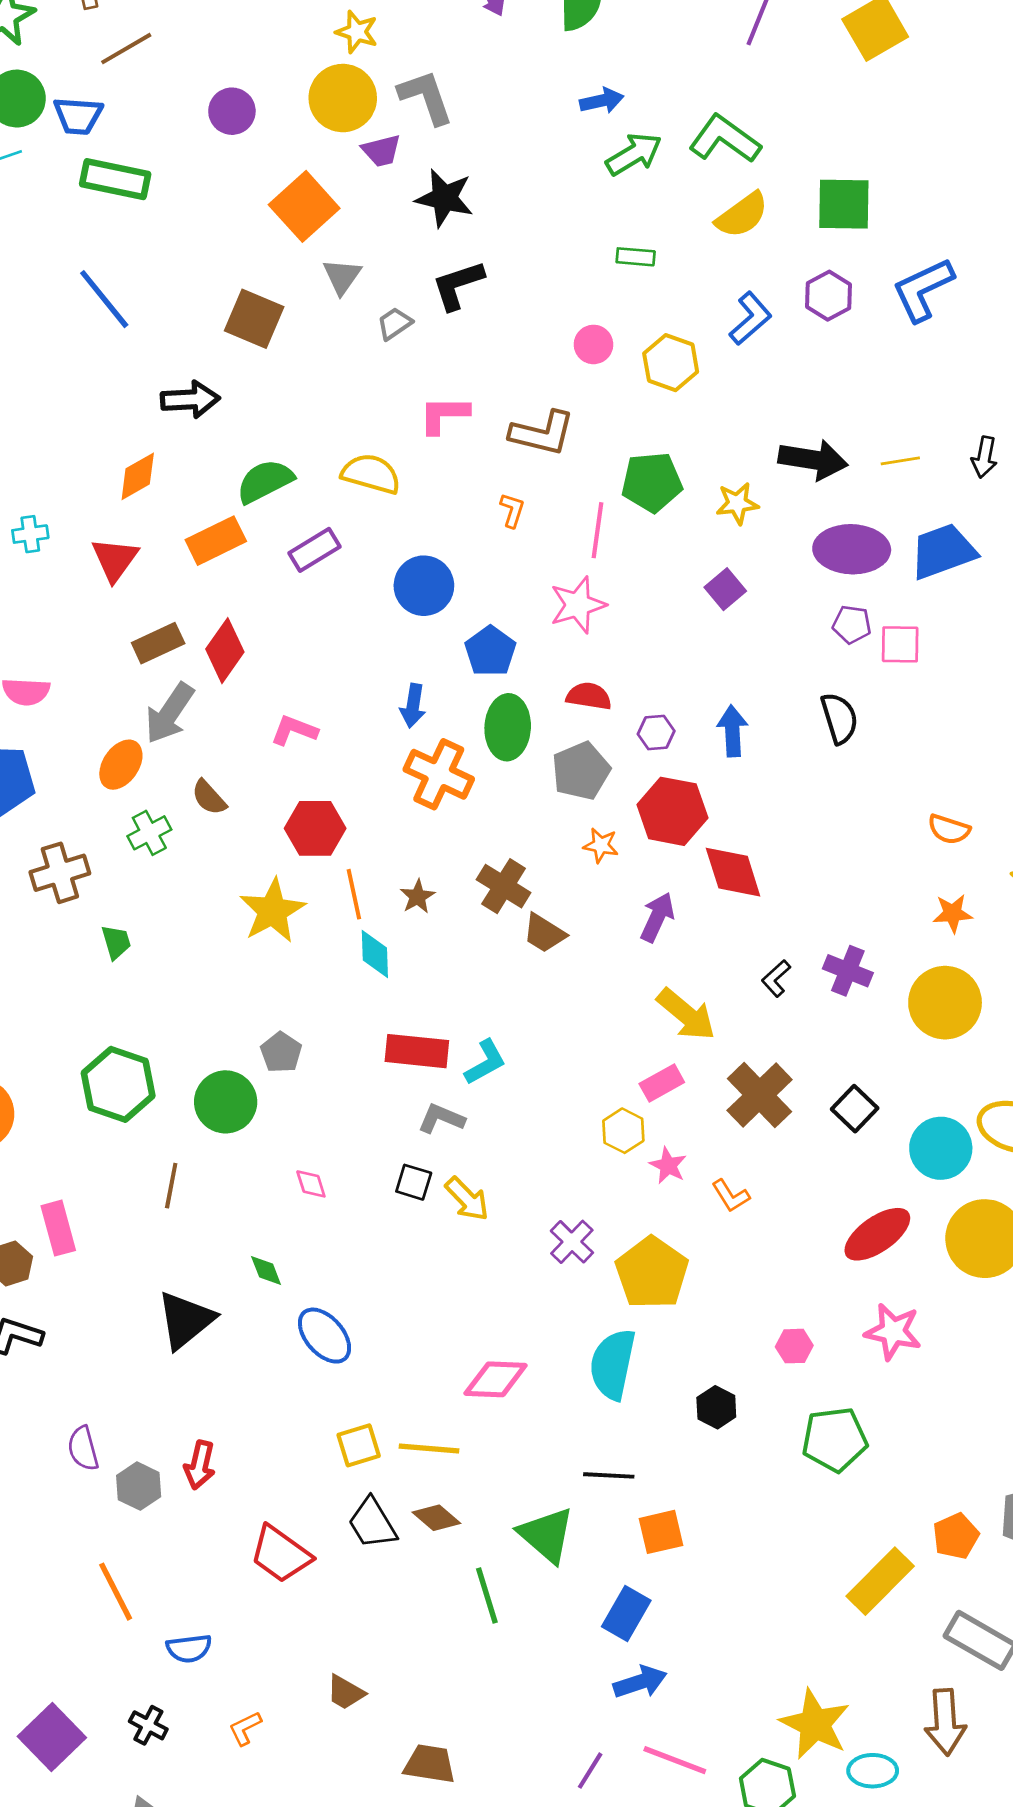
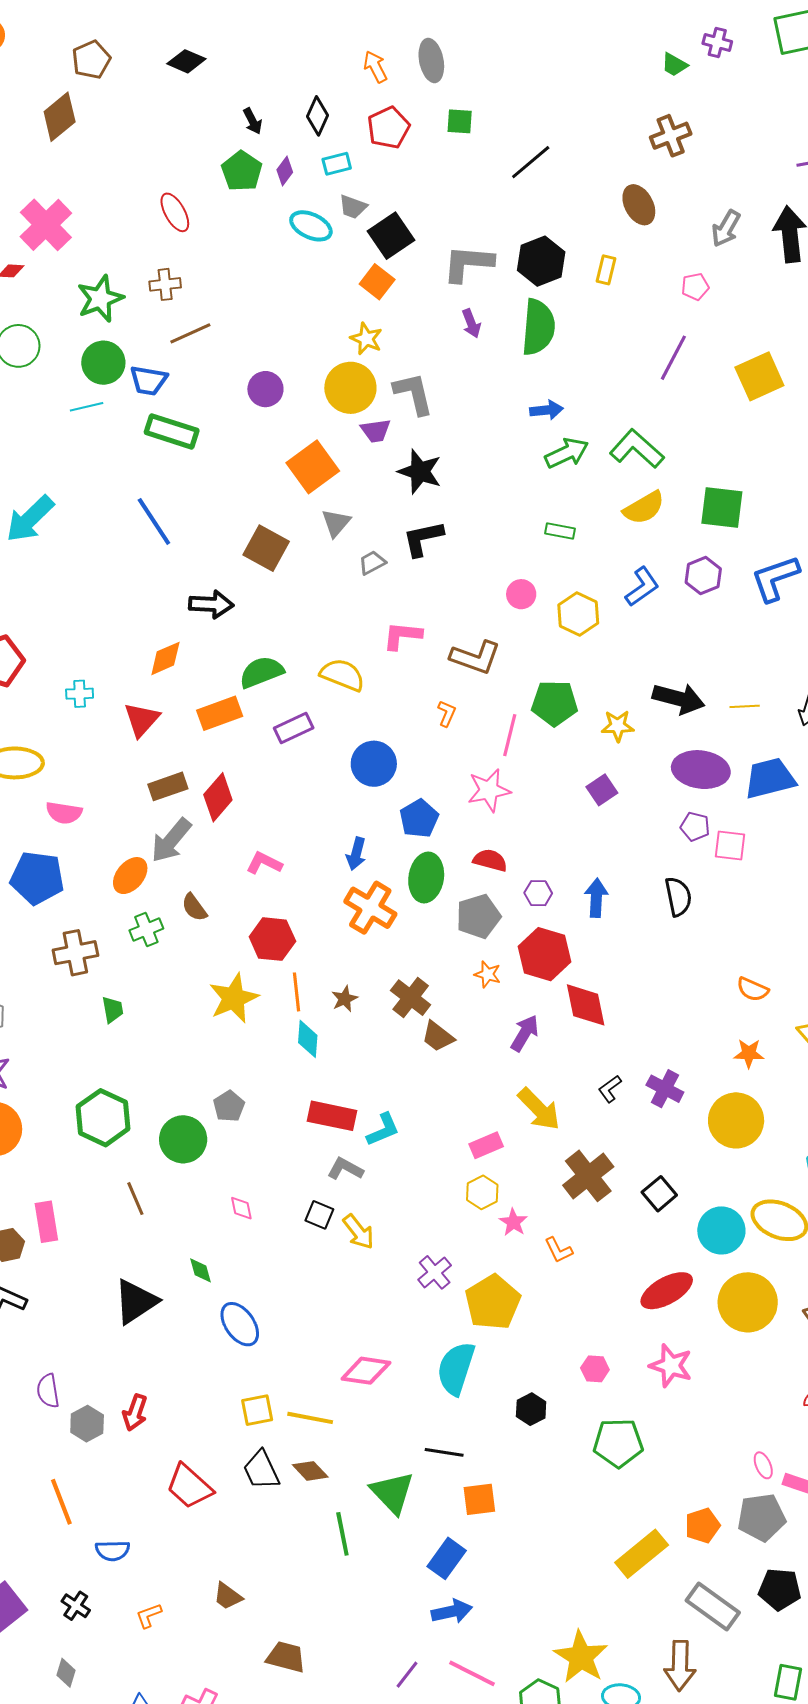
pink rectangle: (662, 1083) -> (486, 1145), moved
brown line: (171, 1186) -> (135, 1199), turned -40

